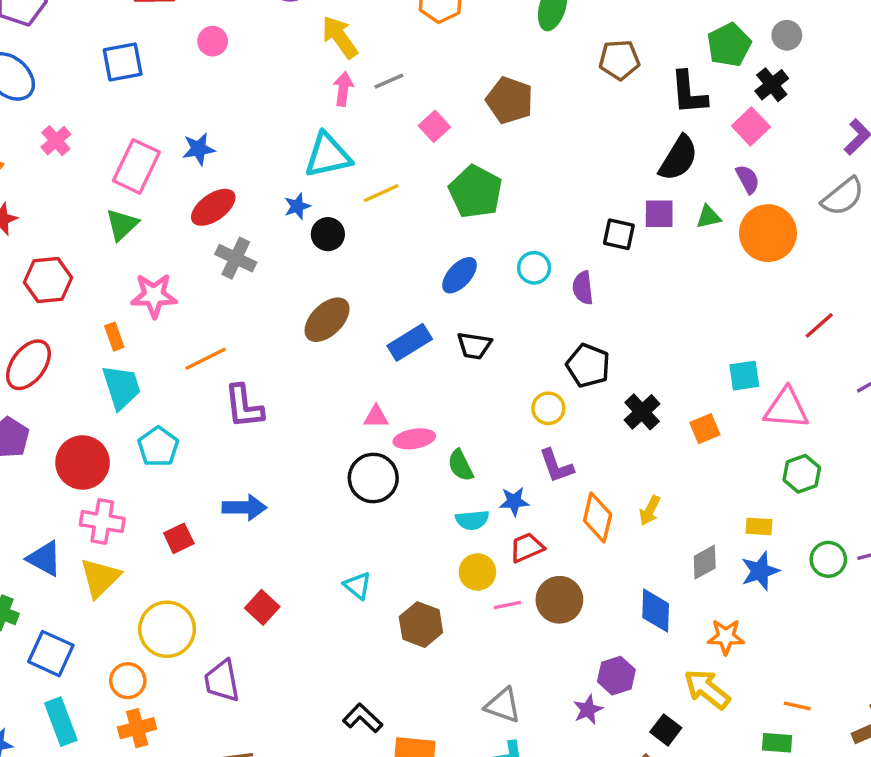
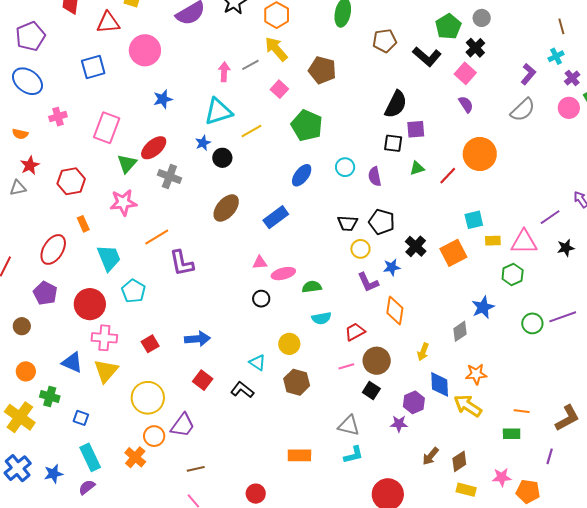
yellow arrow: (340, 37) -> (276, 49), moved
pink circle: (213, 41) -> (145, 50), size x1.8
black L-shape: (689, 93) -> (427, 57), turned -40
pink cross: (56, 141) -> (58, 117), turned 30
blue star: (199, 149) -> (163, 99), moved
black semicircle: (678, 158) -> (396, 104), moved
green triangle: (708, 217) -> (417, 168), moved
green triangle: (122, 225) -> (127, 164), moved
orange circle: (768, 233) -> (480, 154), moved
red hexagon: (48, 280) -> (71, 181), moved
red line: (819, 325) -> (448, 176), moved
orange rectangle: (114, 337) -> (83, 224), moved
black trapezoid: (474, 346) -> (348, 223), moved
pink triangle: (786, 408) -> (524, 242), moved
orange square: (705, 429) -> (453, 253), size x1.5
green semicircle: (460, 465) -> (312, 287), turned 114
black circle: (373, 478) -> (261, 299), size x0.6
blue star: (514, 501) -> (392, 267), moved
blue arrow: (244, 507) -> (197, 339), moved
yellow arrow: (650, 510) -> (423, 352), moved
yellow rectangle: (759, 526) -> (493, 241), moved
blue star: (760, 571) -> (483, 307), moved
yellow circle: (477, 572) -> (289, 344), moved
blue diamond: (656, 611) -> (440, 384), moved
blue square: (51, 654) -> (81, 418), size x0.6
orange circle: (128, 681) -> (154, 436), moved
purple trapezoid: (222, 681) -> (183, 425), turned -128
purple star: (588, 710) -> (399, 424), turned 30
black L-shape: (363, 718) -> (242, 390), moved
orange cross: (137, 728) -> (135, 457), turned -30
black square: (666, 730) -> (371, 390), moved

